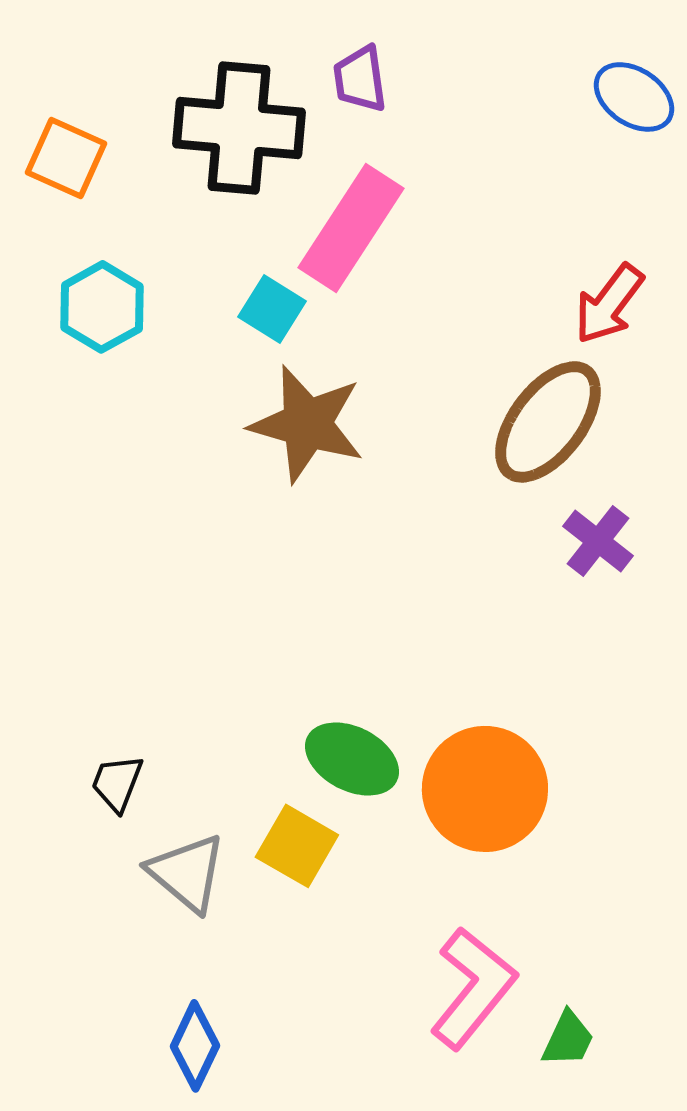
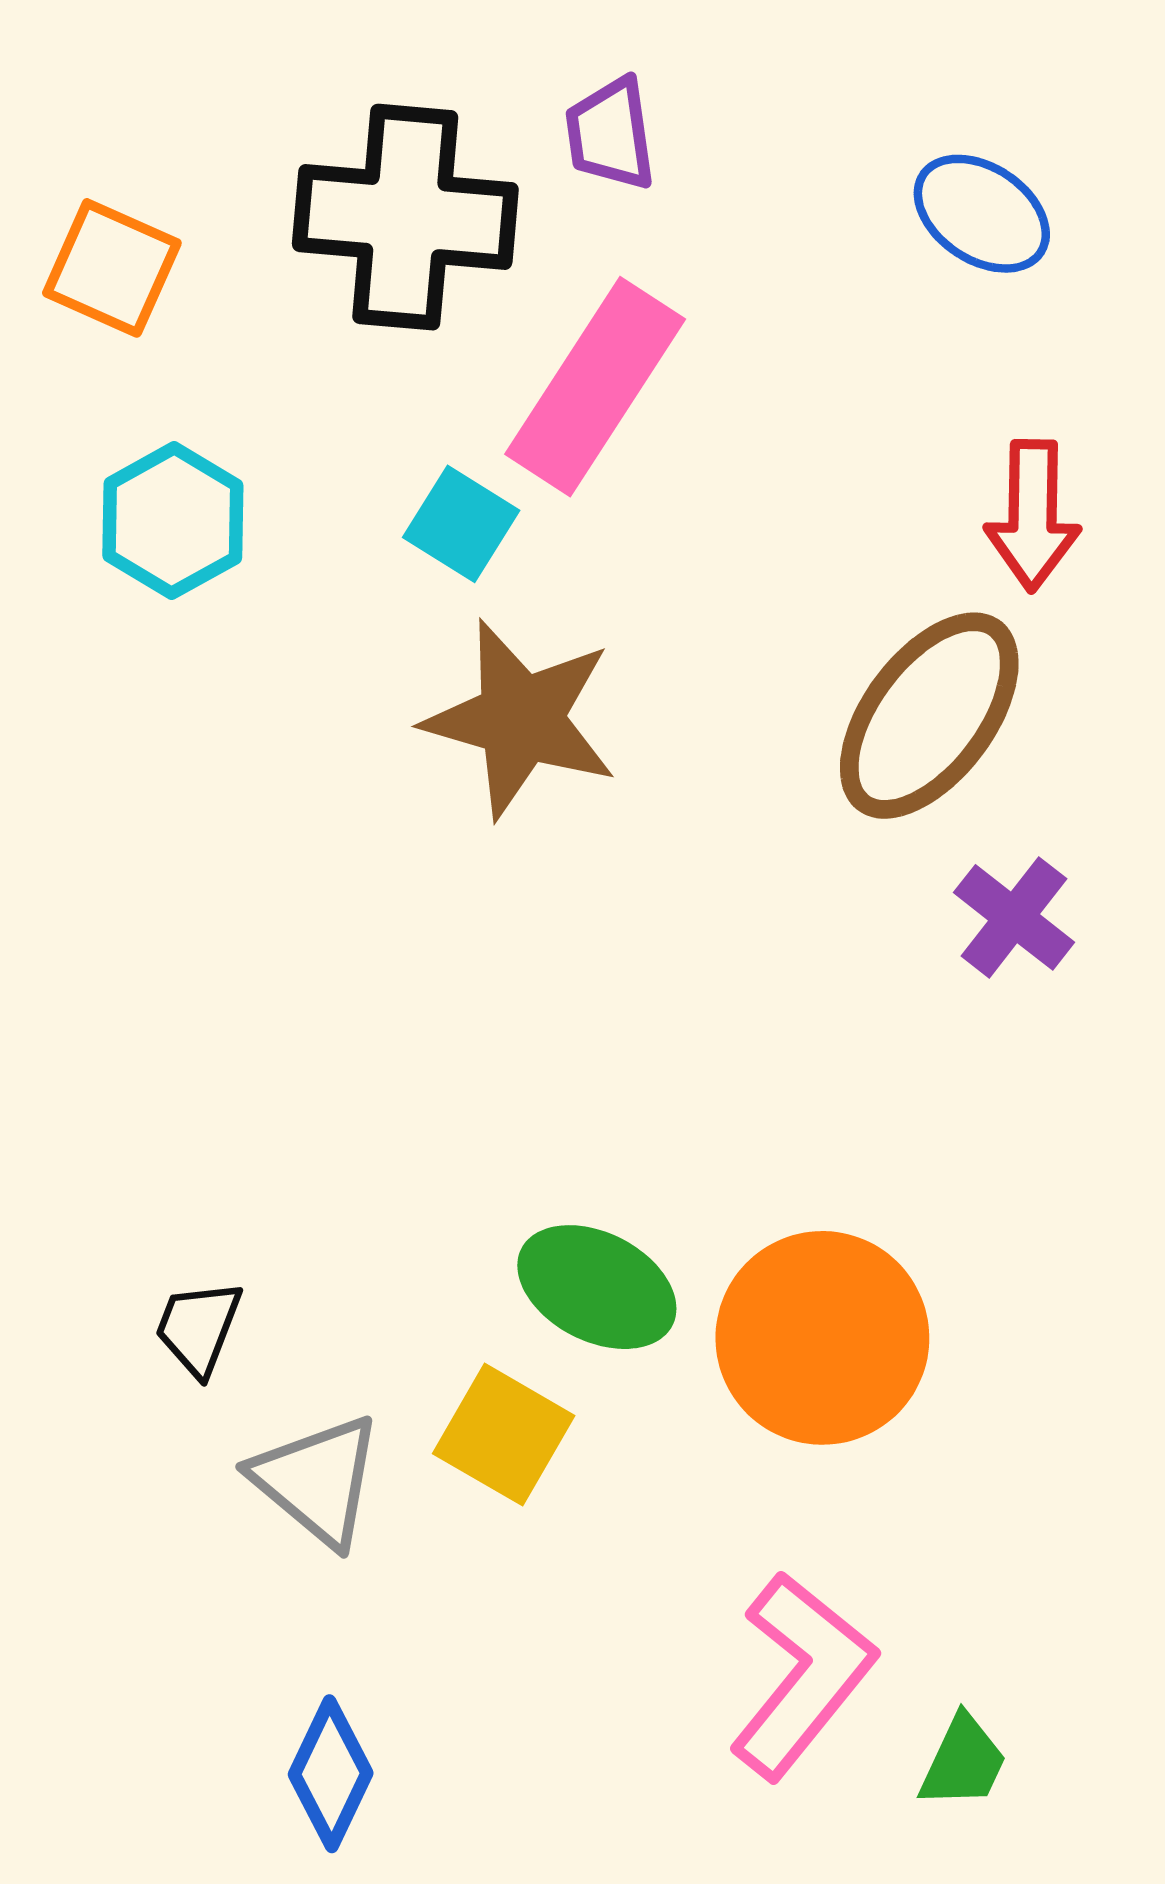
blue ellipse: (634, 97) -> (982, 214), moved
red arrow: (609, 304) -> (1033, 515), turned -36

